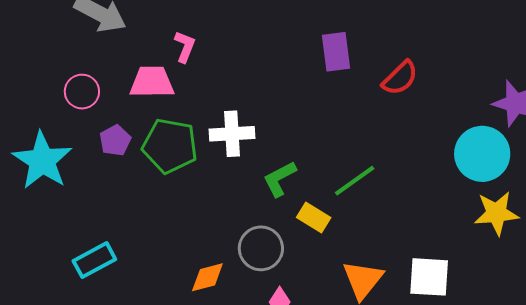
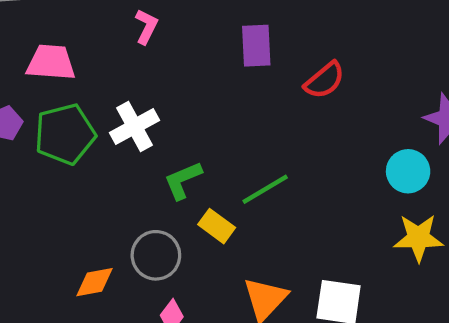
pink L-shape: (185, 47) -> (146, 27), moved
white cross: (232, 134) -> (134, 126), turned -30
green pentagon: (170, 146) -> (65, 134), turned -30
cyan circle: (482, 154) -> (408, 171), size x0.7

